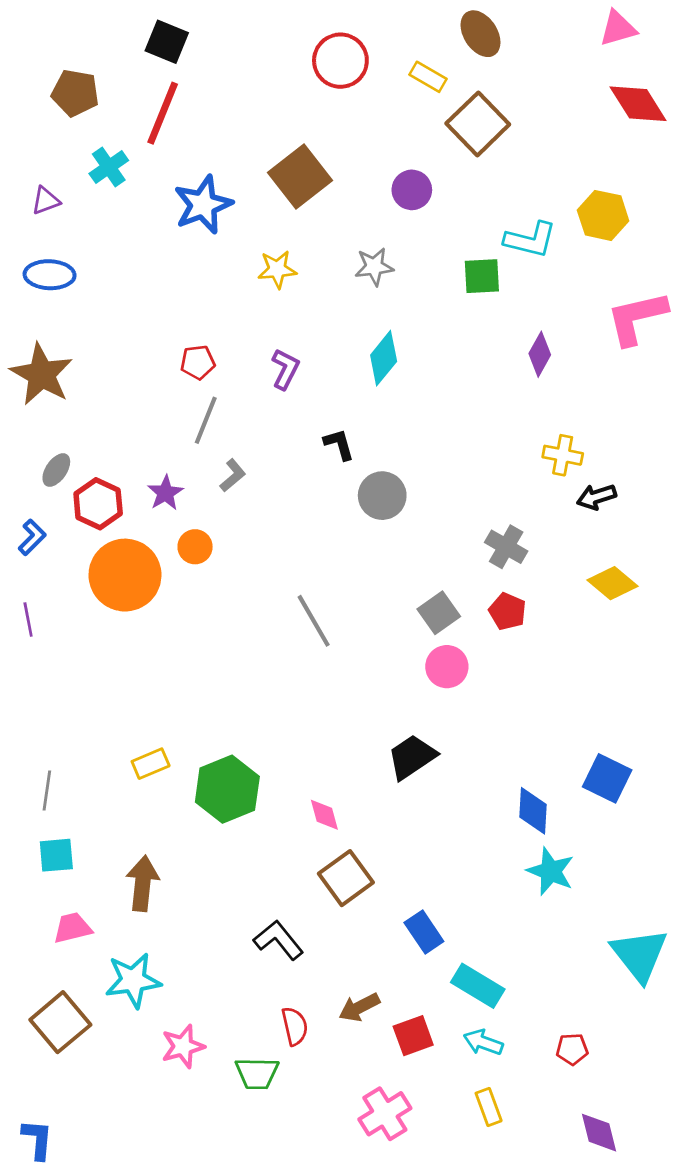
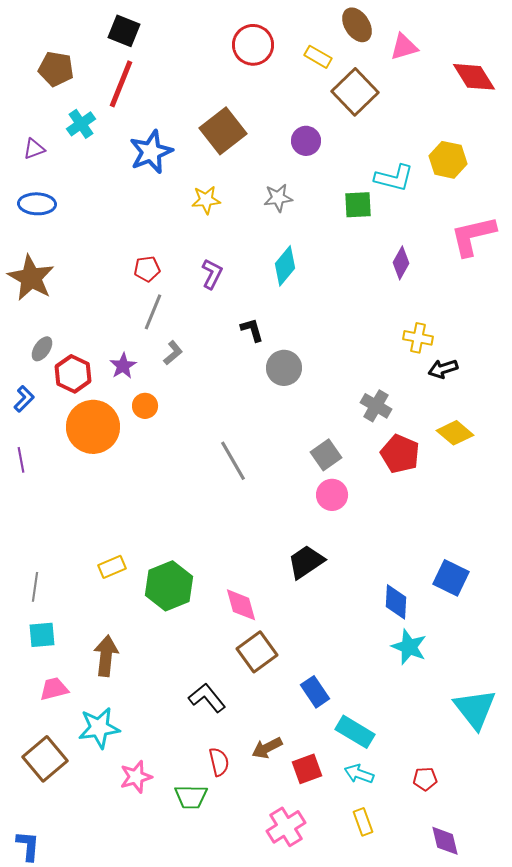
pink triangle: (618, 28) -> (404, 47), moved
red pentagon: (507, 611) -> (400, 454), moved, size x1.4
pink diamond: (324, 815) -> (241, 605), size x1.4

